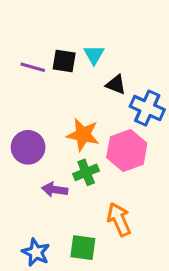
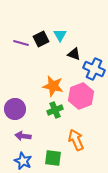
black square: (64, 61) -> (41, 39), turned -35
purple circle: (28, 147) -> (15, 109), moved
purple arrow: (55, 190) -> (23, 136), moved

